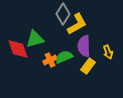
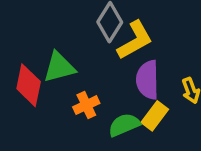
red diamond: (18, 49) -> (29, 85), turned 30
green semicircle: (64, 57) -> (124, 125), moved

